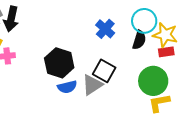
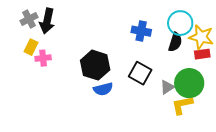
blue cross: (105, 29) -> (141, 31), turned -30
gray triangle: (92, 85) -> (167, 87), moved, size x0.7
yellow L-shape: (159, 103) -> (182, 105), moved

